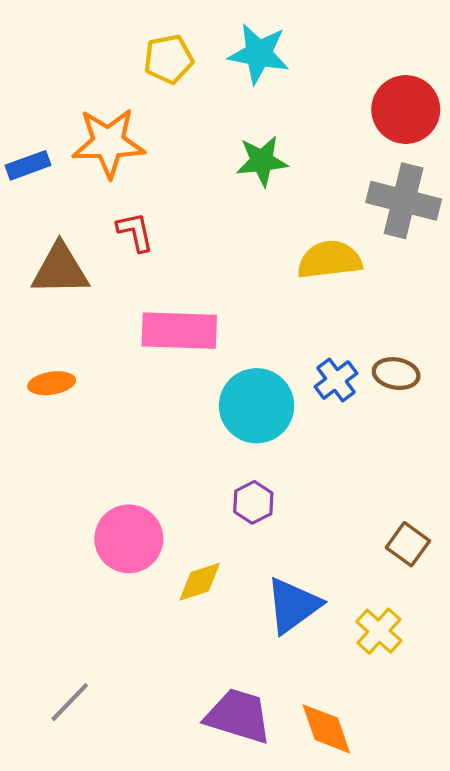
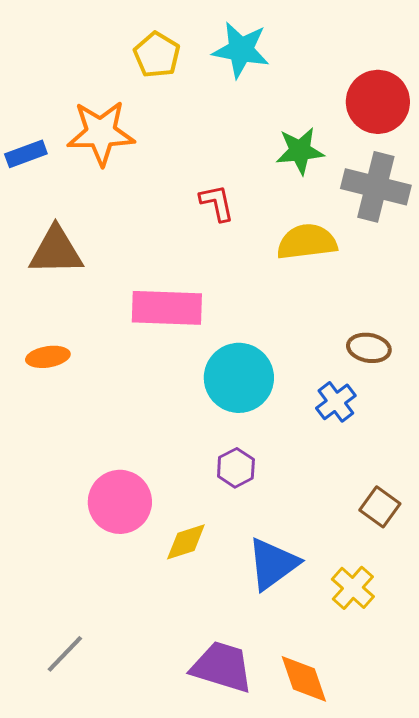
yellow pentagon: (169, 59) -> (157, 55), turned -30
green star: (262, 161) -> (300, 151), moved
red L-shape: (135, 232) -> (217, 203), moved
blue cross: (336, 380) -> (336, 402), moved

